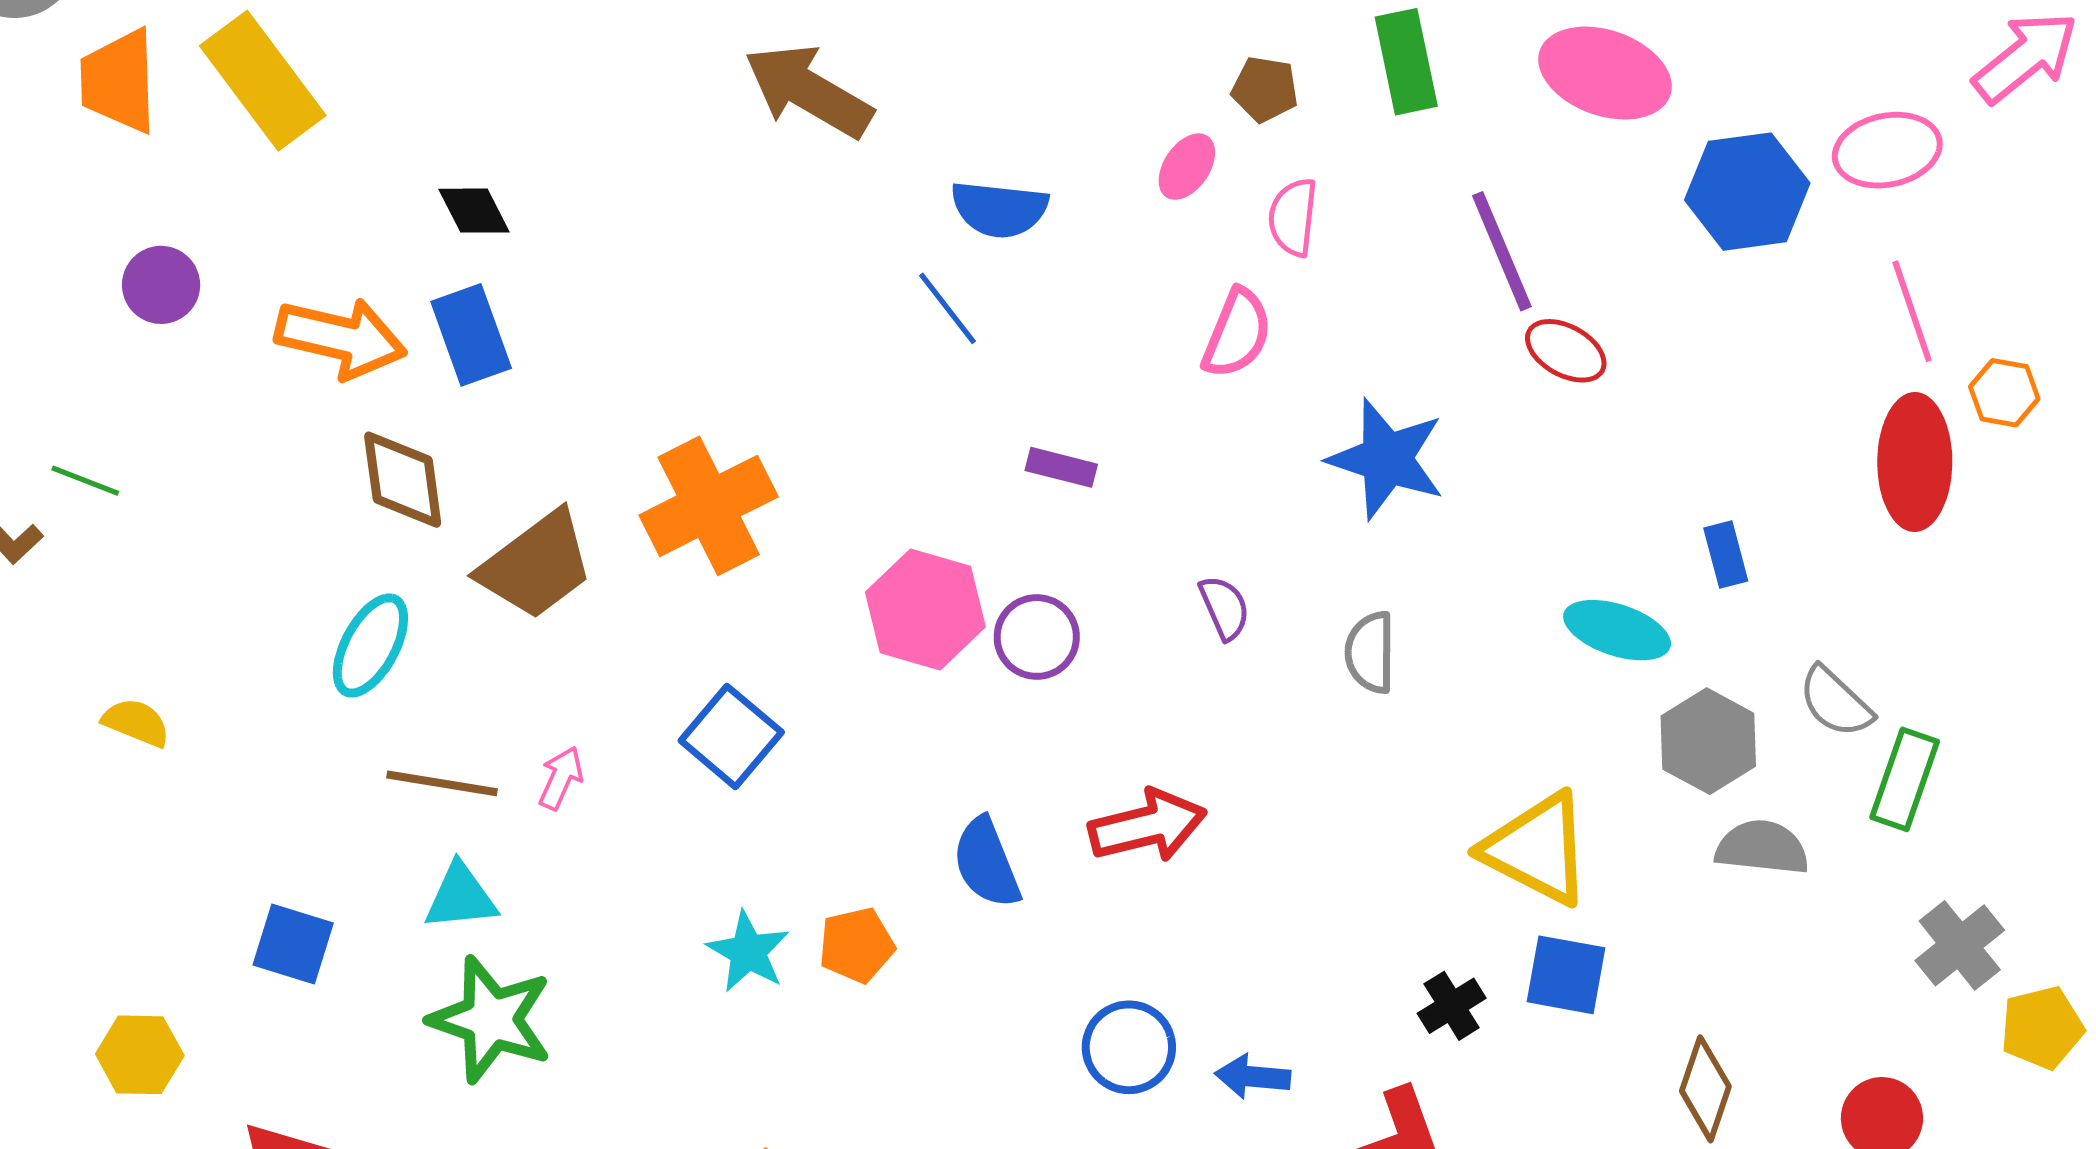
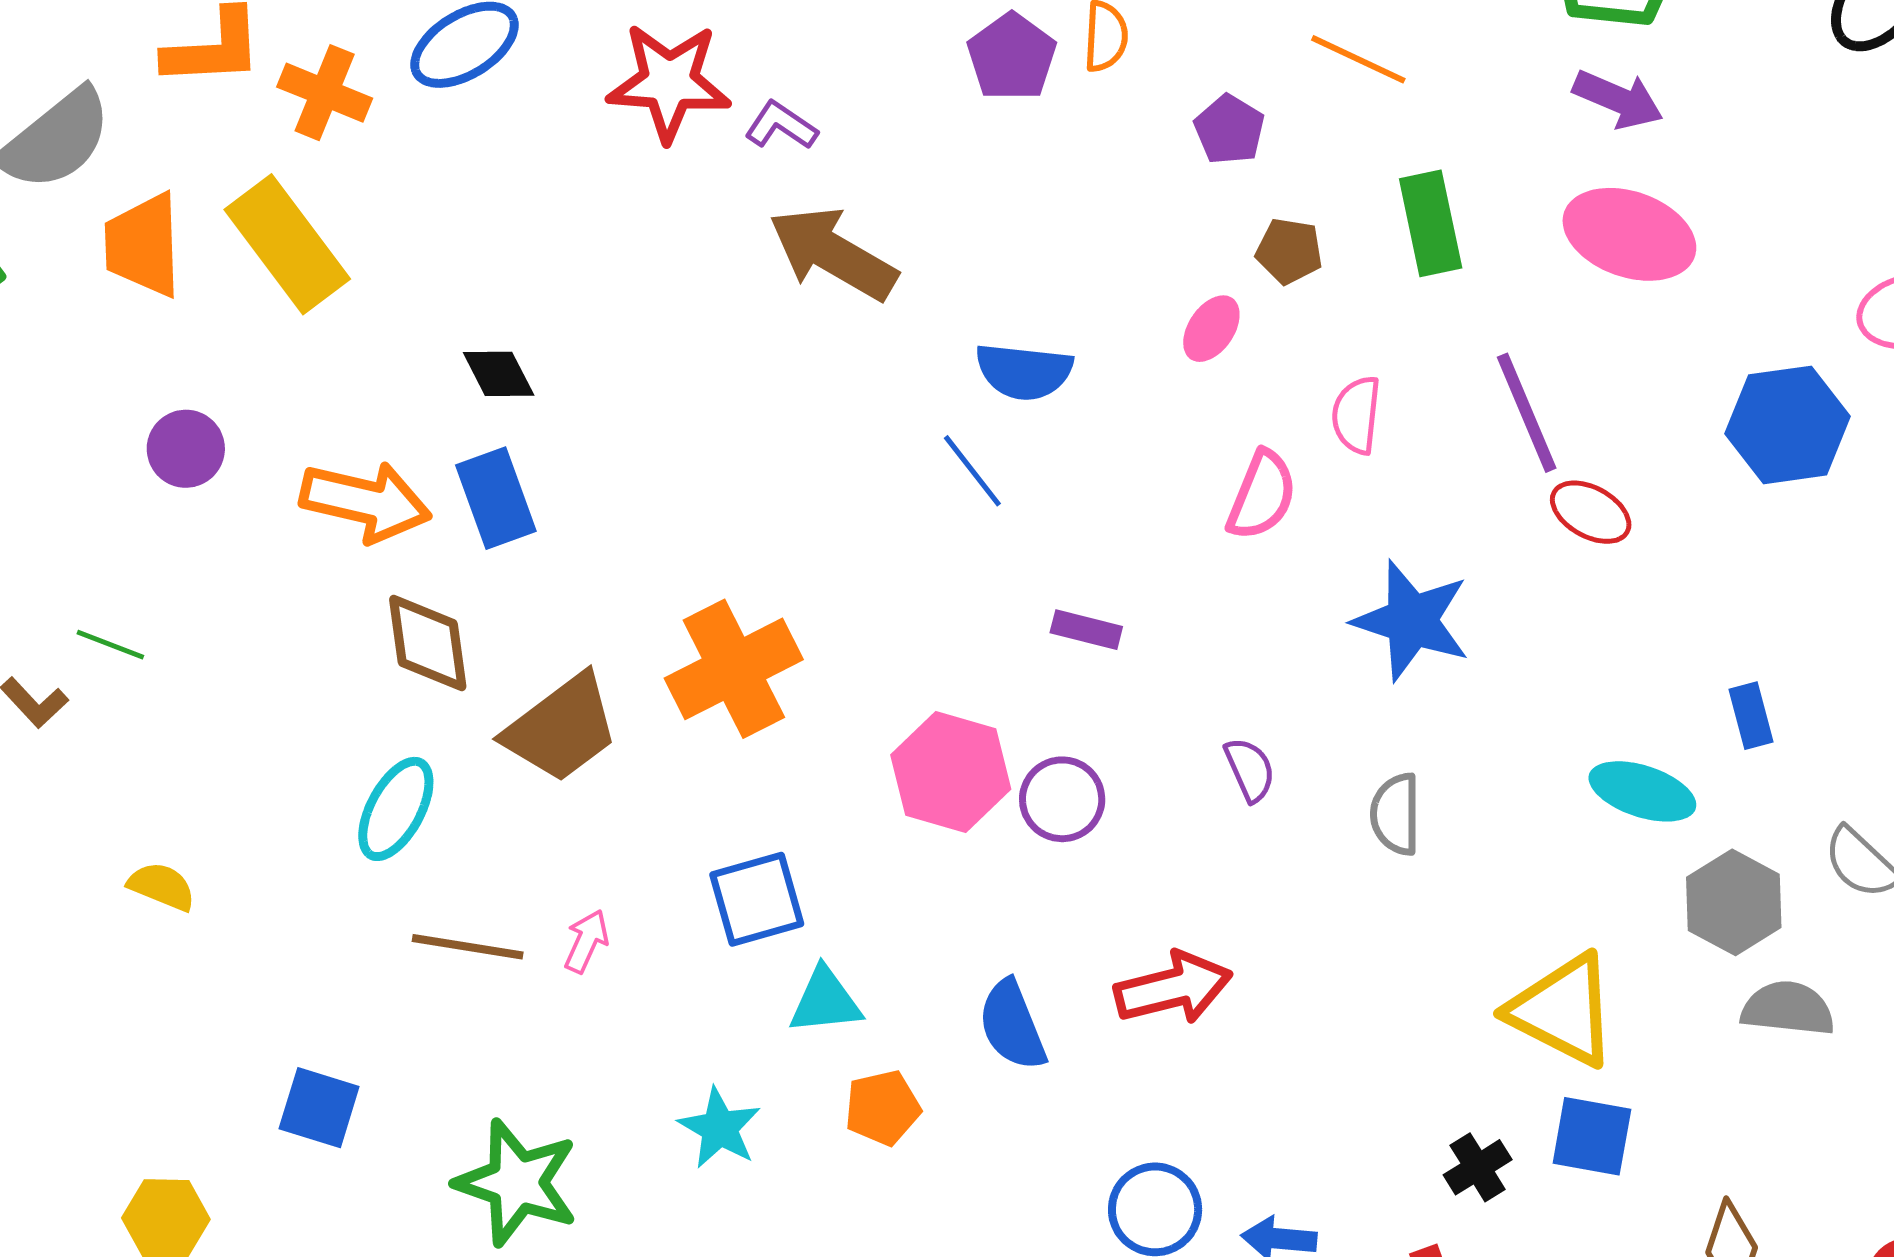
blue hexagon: (1747, 192) -> (1788, 425), moved
pink semicircle: (1293, 217) -> (1356, 415), moved
blue square: (731, 736) -> (757, 899), turned 34
cyan triangle: (461, 897) -> (825, 1001), moved
cyan star: (748, 952) -> (720, 1128), moved

